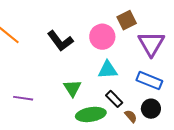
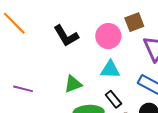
green triangle: (72, 88) -> (73, 84), turned 36

